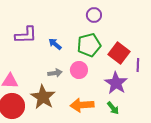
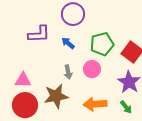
purple circle: (94, 15) -> (73, 14), moved, size x1.5
gray arrow: (55, 73) -> (68, 72), turned 88
brown star: (43, 97) -> (56, 96), turned 30

